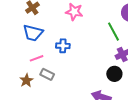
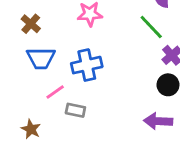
blue cross: (63, 46) -> (87, 65), size x1.5
brown star: (26, 80) -> (31, 129), moved

